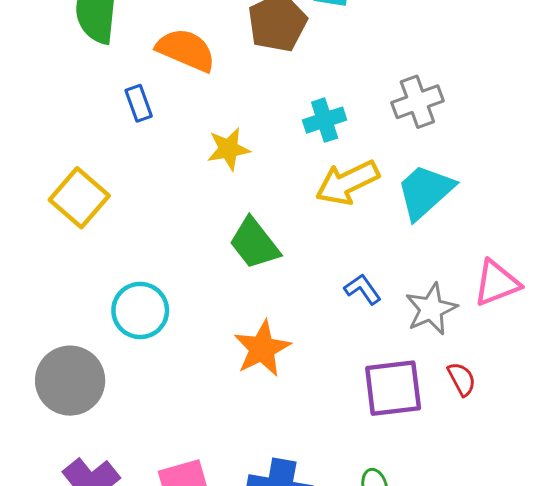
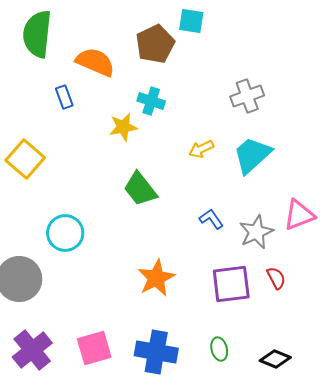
cyan cross: (325, 120) -> (151, 101), moved, turned 36
yellow arrow: (347, 182) -> (201, 149), size x0.6
orange star: (262, 349) -> (156, 278), moved

